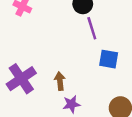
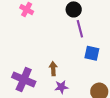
purple cross: (21, 79) -> (24, 79), moved, turned -35

